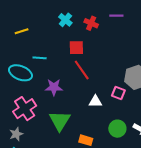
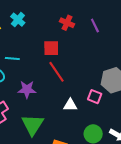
purple line: (116, 16) -> (95, 25), moved, turned 64
cyan cross: (65, 20) -> (18, 20), moved

